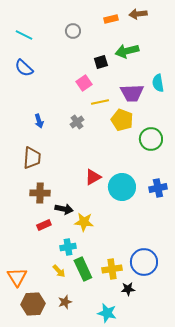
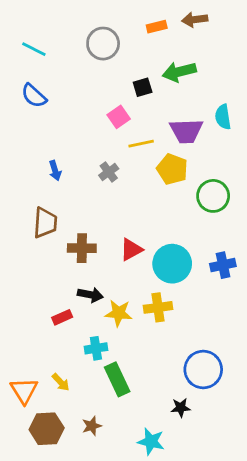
gray circle: (73, 31) -> (103, 44), size x1.5
brown cross: (40, 193) -> (82, 248), moved
yellow cross: (112, 269) -> (158, 307), moved
yellow arrow: (59, 271) -> (61, 382), moved

